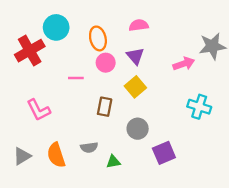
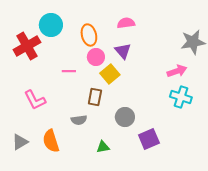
pink arrow: (184, 64) -> (177, 71), moved
yellow square: (135, 87) -> (110, 74), moved
gray semicircle: (89, 147) -> (79, 120), moved

